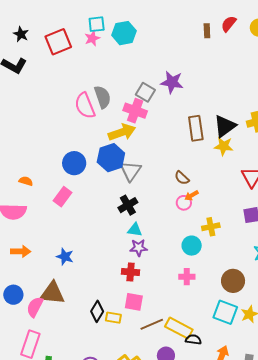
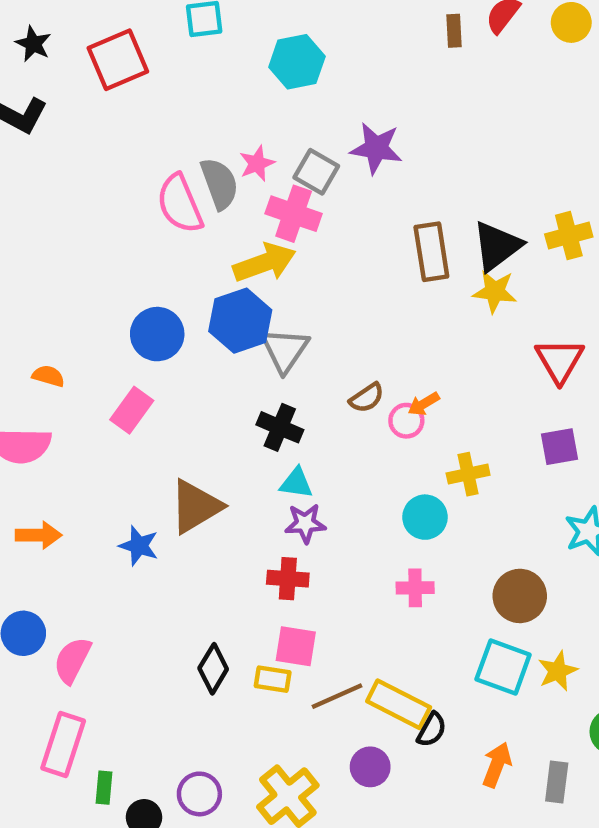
cyan hexagon: (124, 33) -> (297, 62), moved
pink star: (92, 38) -> (257, 163), moved
brown semicircle: (182, 178) -> (367, 398), moved, turned -77
black cross: (128, 205) -> (280, 427), turned -36
brown triangle: (52, 293) -> (196, 506), moved, turned -36
yellow rectangle: (113, 318) -> (273, 679), moved
black semicircle: (193, 340) -> (432, 730), turned 112

